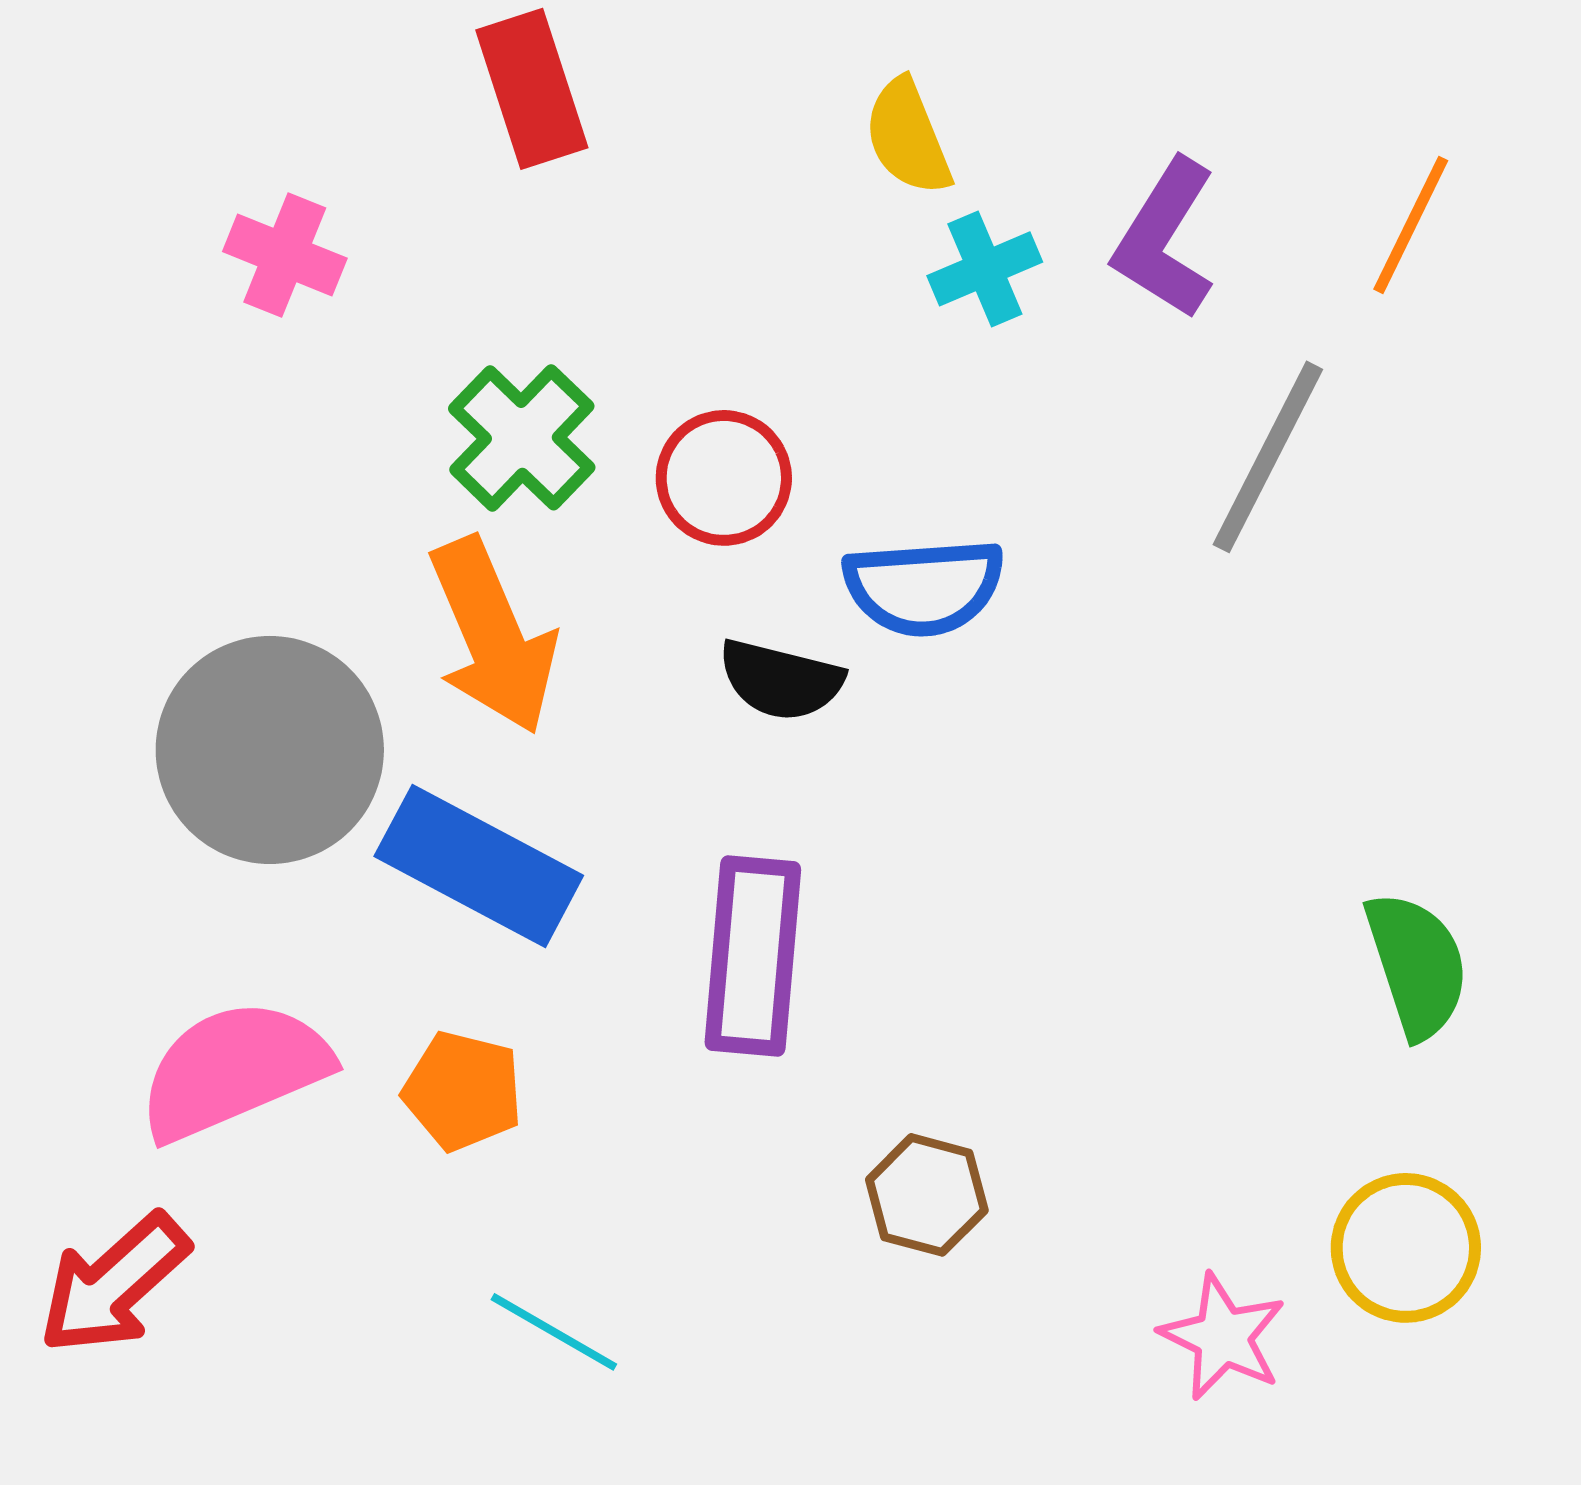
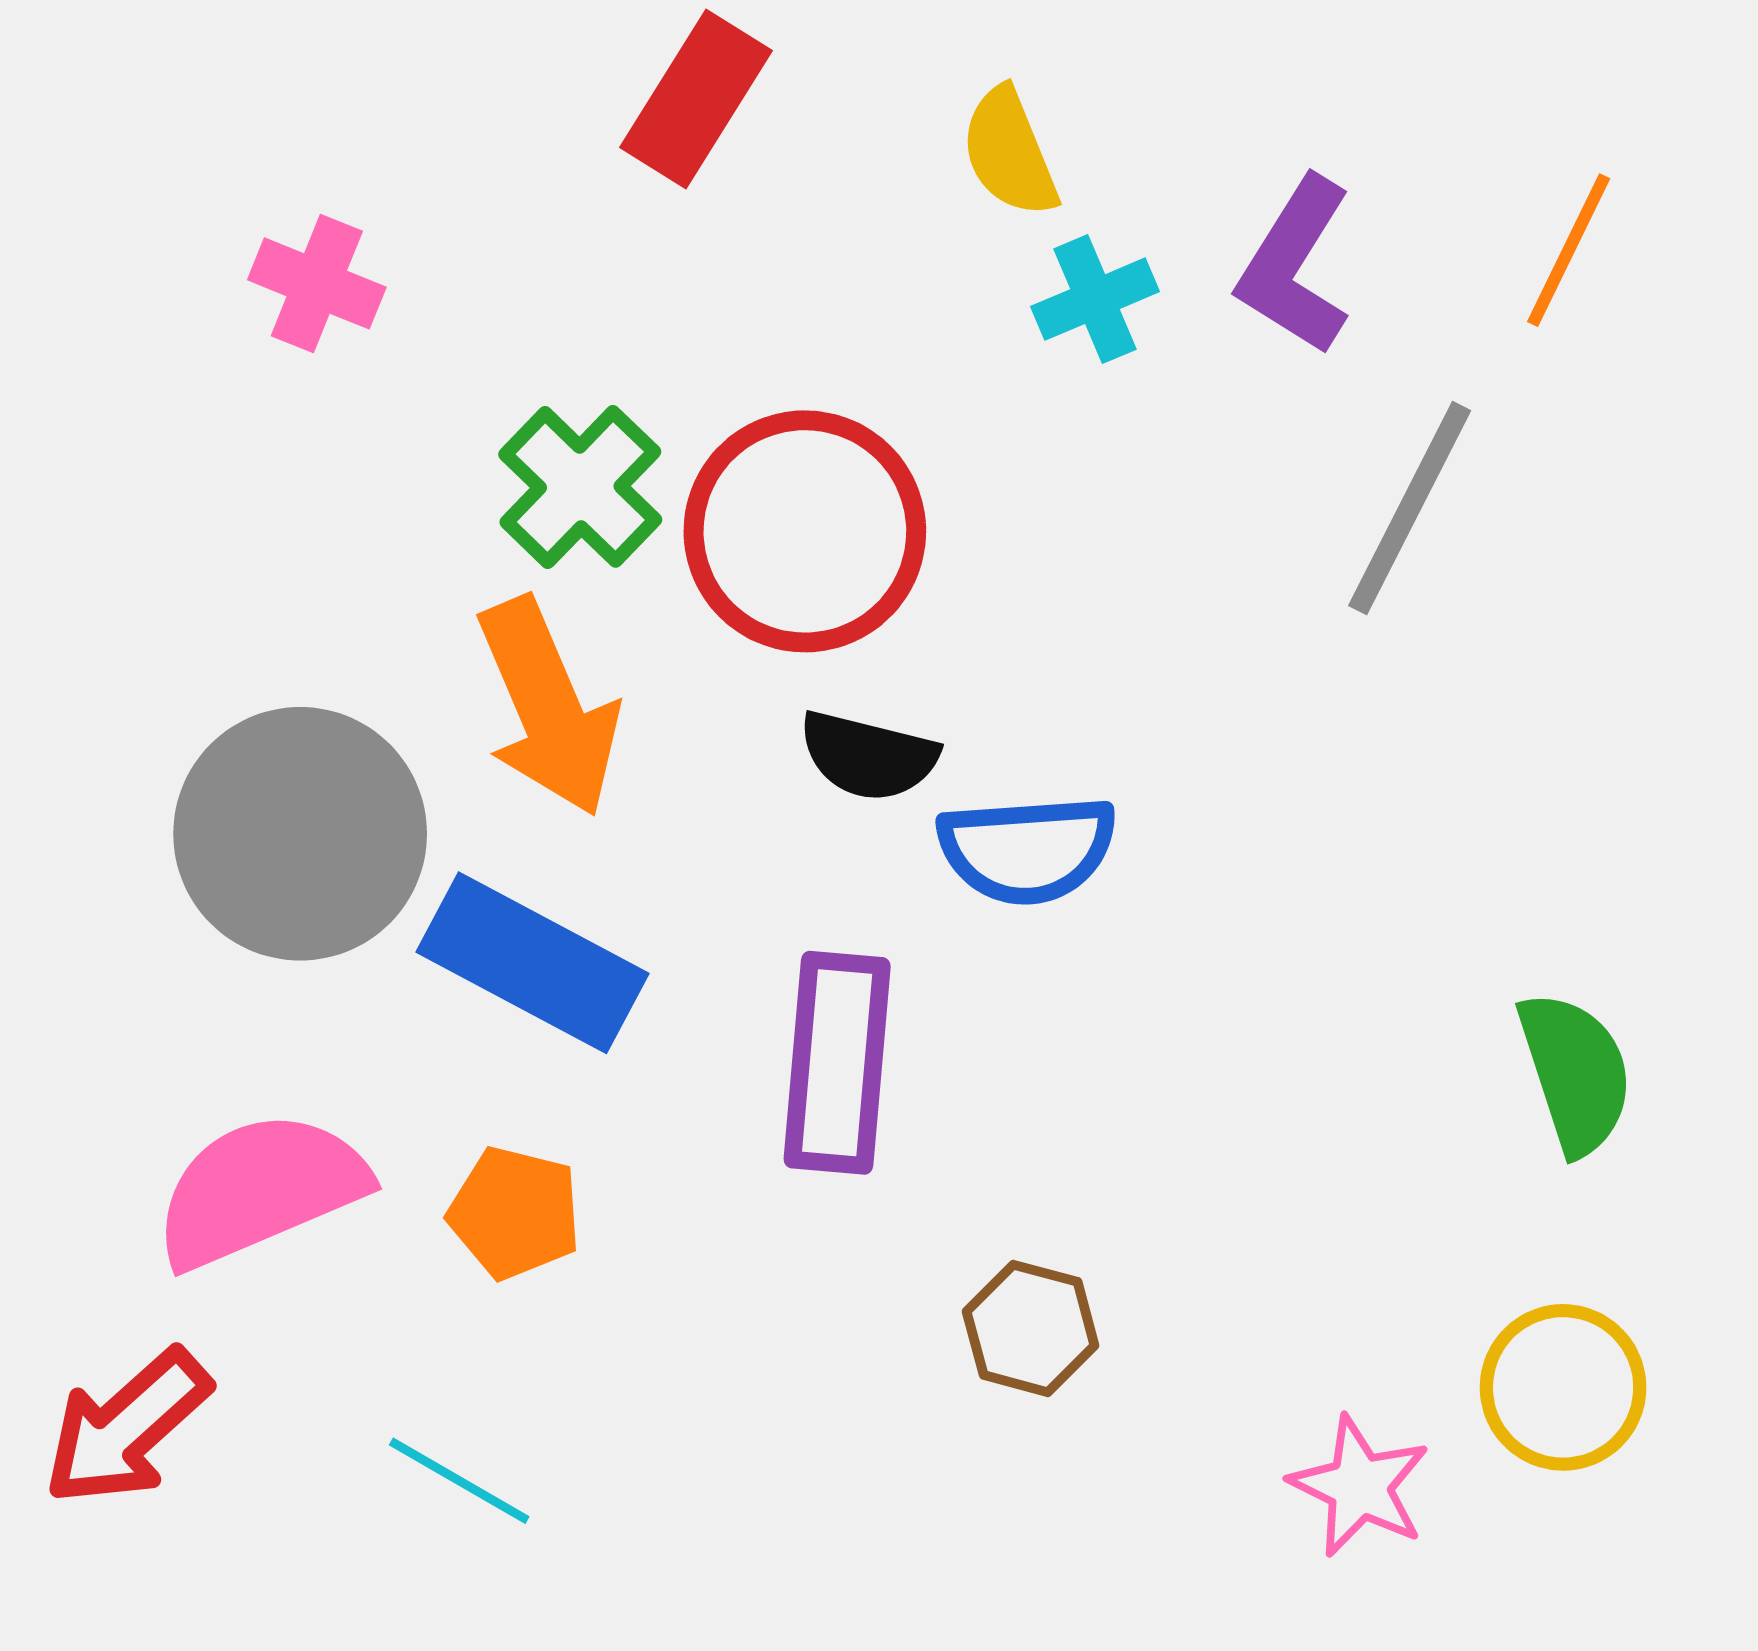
red rectangle: (532, 89) -> (696, 99), moved, turned 50
red circle: (724, 478) -> (805, 531), size x1.6
blue semicircle: (924, 587) -> (1027, 849), moved
cyan line: (554, 1332) -> (459, 1481), moved

